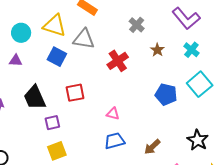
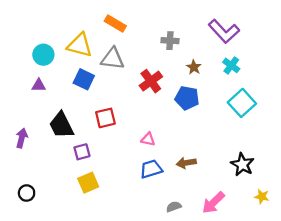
gray cross: (137, 25) -> (170, 41), turned -35
blue pentagon: (166, 94) -> (187, 98), moved
brown arrow: (152, 147) -> (186, 163), moved, turned 36

